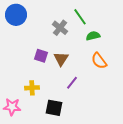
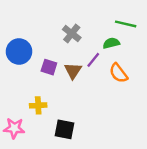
blue circle: (16, 15) -> (19, 52), moved
green line: (80, 17) -> (126, 24), moved, turned -42
purple line: (72, 83) -> (93, 60), moved

